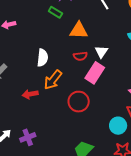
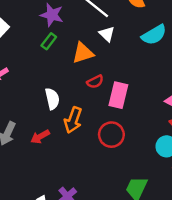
green rectangle: (55, 12) -> (49, 41), turned -64
white triangle: (101, 52) -> (107, 34), moved
red arrow: (30, 94) -> (40, 137), moved

